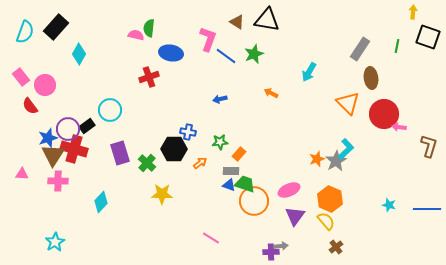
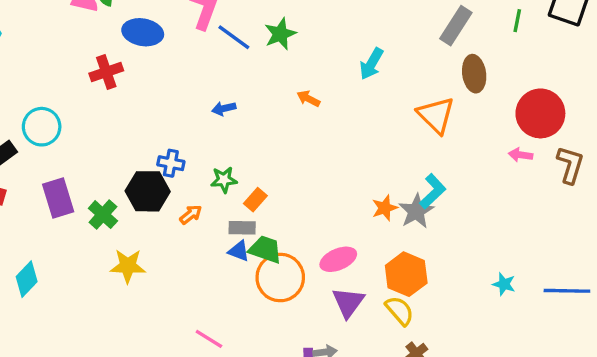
red circle: (384, 114) -> (540, 113), moved
brown L-shape: (429, 146) -> (570, 165), moved

